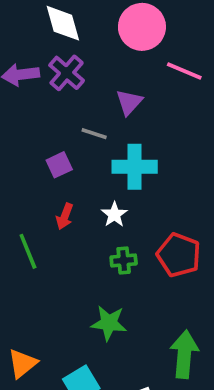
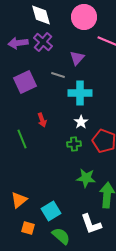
purple square: (59, 165) -> (25, 82), moved, size x1.6
white star: (114, 214) -> (81, 122), moved
red arrow: (65, 216) -> (42, 120), turned -40
green star: (109, 323) -> (86, 178), moved

